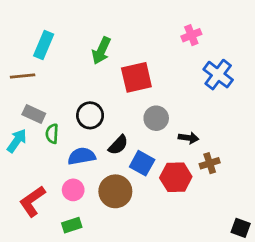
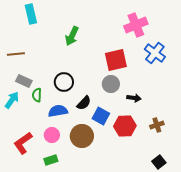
pink cross: (191, 35) -> (136, 25), size x1.6
cyan rectangle: (44, 45) -> (31, 14), moved, turned -36
red square: (136, 77) -> (116, 60), moved
brown cross: (210, 163) -> (157, 125), moved
black square: (241, 228) -> (159, 162), moved, turned 32

